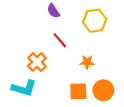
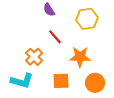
orange star: (87, 62) -> (80, 57), size x1.5
orange square: (78, 91) -> (61, 81), moved

